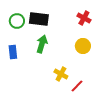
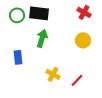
blue rectangle: (13, 52) -> (18, 57), moved
yellow cross: (61, 74) -> (53, 74), moved

